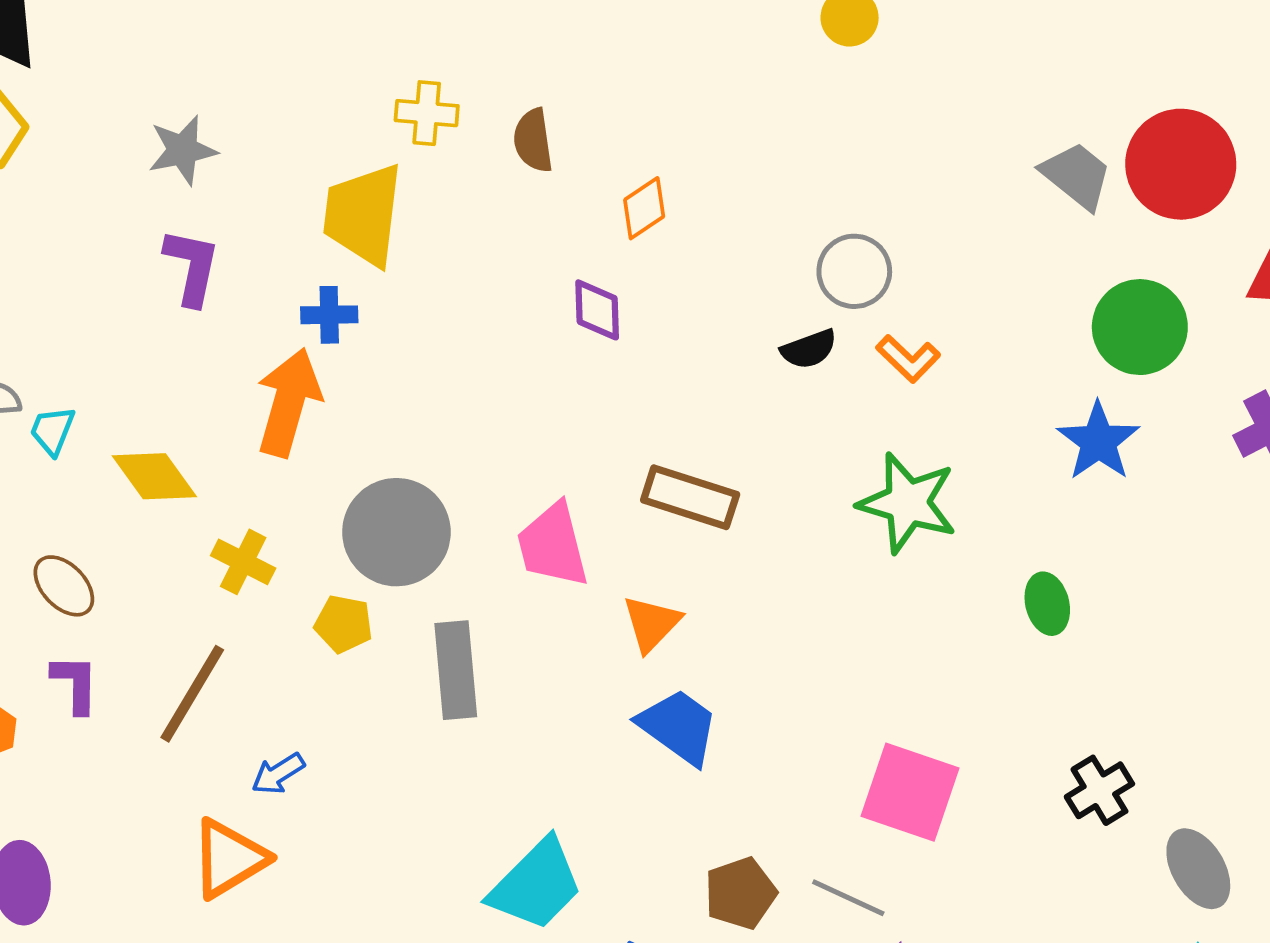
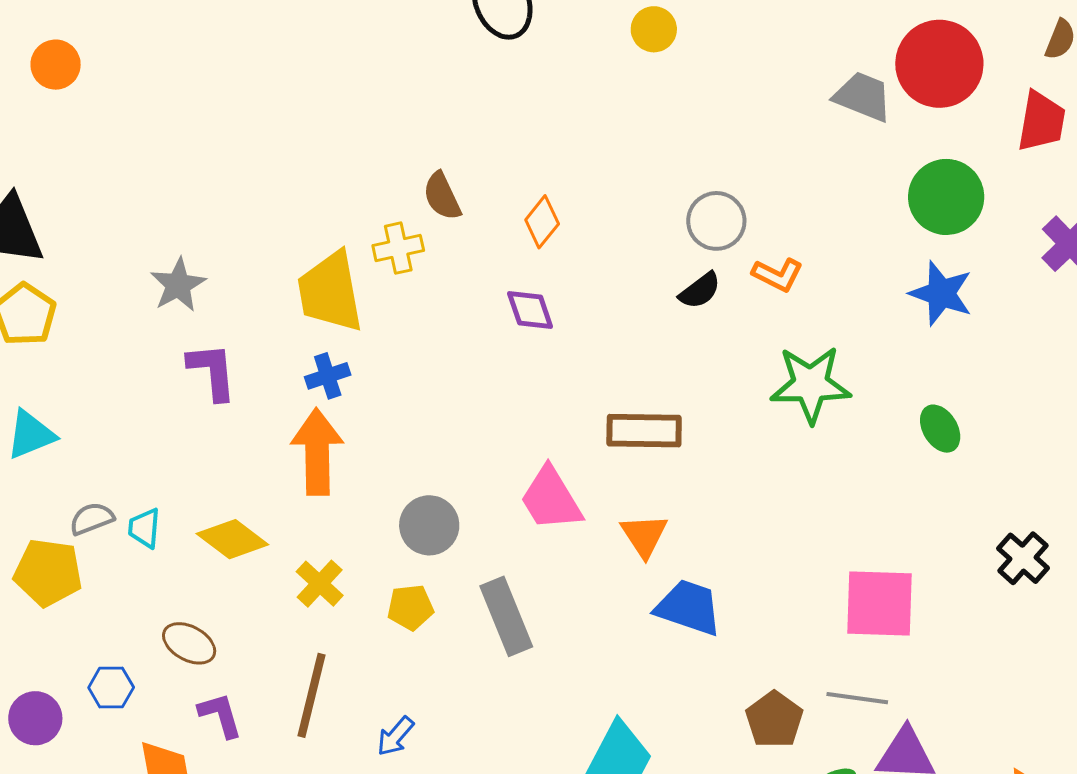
yellow cross: (427, 113) -> (398, 248), moved
gray circle: (396, 532) -> (429, 525), size x0.7
yellow cross: (243, 562) -> (320, 584), turned 33

